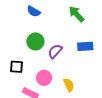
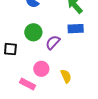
blue rectangle: (85, 46) -> (76, 29), moved
black square: (16, 67) -> (10, 49), moved

